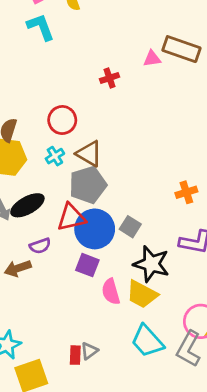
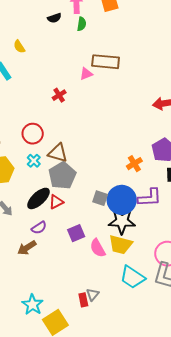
black ellipse: (27, 205) -> (38, 198), moved
red triangle: (71, 217) -> (56, 202), size x0.7
blue circle: (95, 229) -> (122, 200), moved
purple square: (87, 265) -> (76, 233), turned -30

